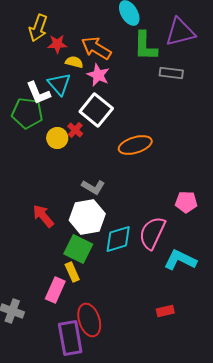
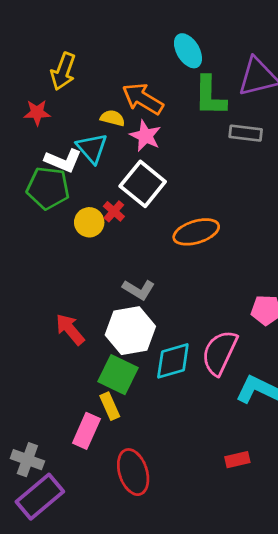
red star: (57, 44) -> (37, 113), moved
white L-shape: (38, 93) -> (63, 161), turned -44
purple rectangle: (70, 338) -> (40, 497), moved, turned 60

